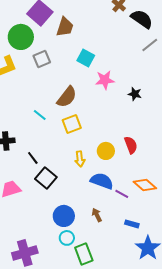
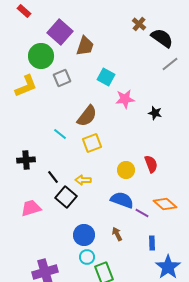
yellow arrow: (80, 159) -> (83, 180), moved, turned 98
blue rectangle: (132, 224) -> (152, 243), turned 72

